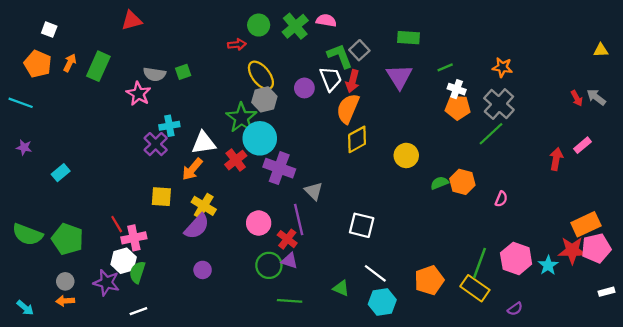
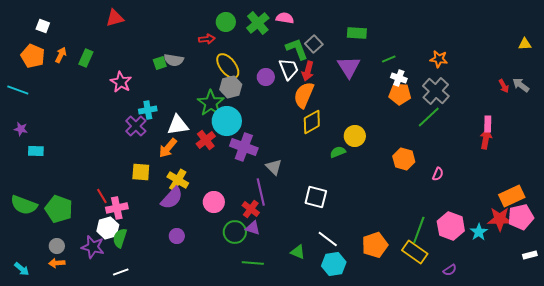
green rectangle: (98, 66) -> (86, 58), size x0.7
gray semicircle: (154, 74) -> (174, 60), moved
pink rectangle: (582, 145) -> (488, 124), moved, turned -49
cyan rectangle: (61, 173) -> (36, 151), moved, turned 42
green semicircle: (439, 183) -> (338, 152), moved
pink circle: (259, 223) -> (214, 202), moved

